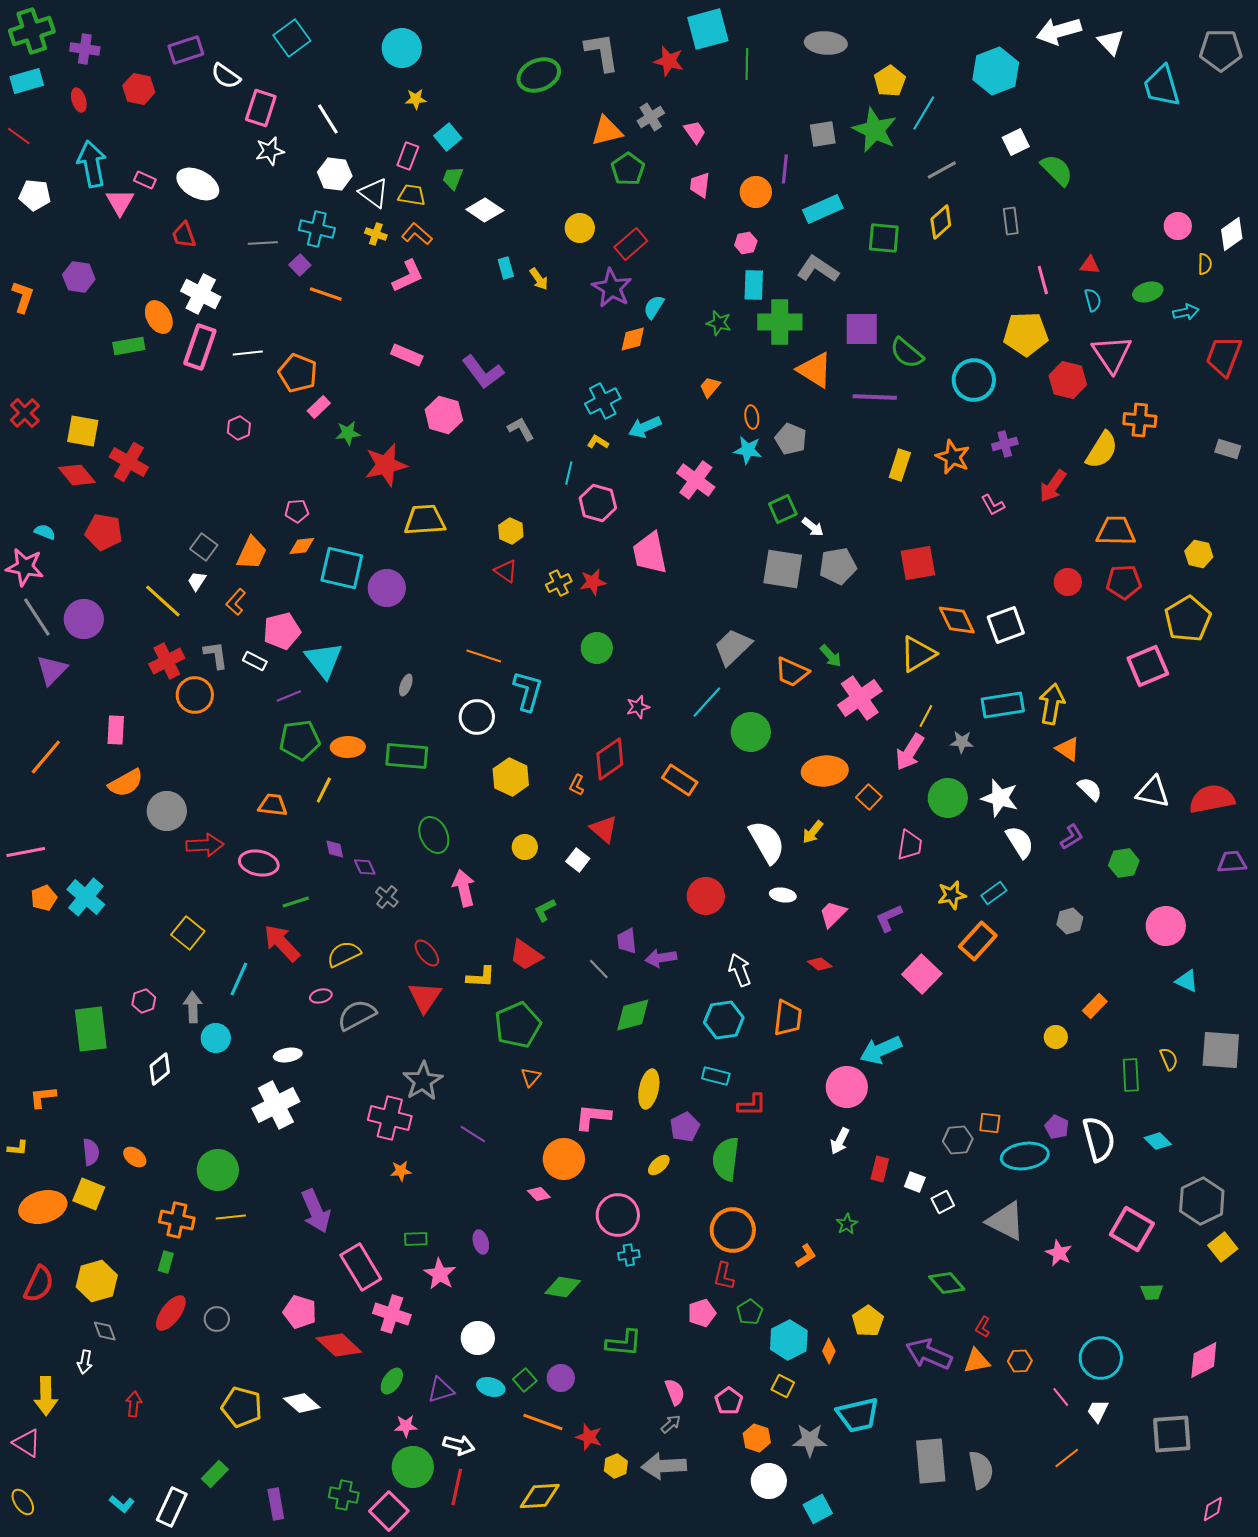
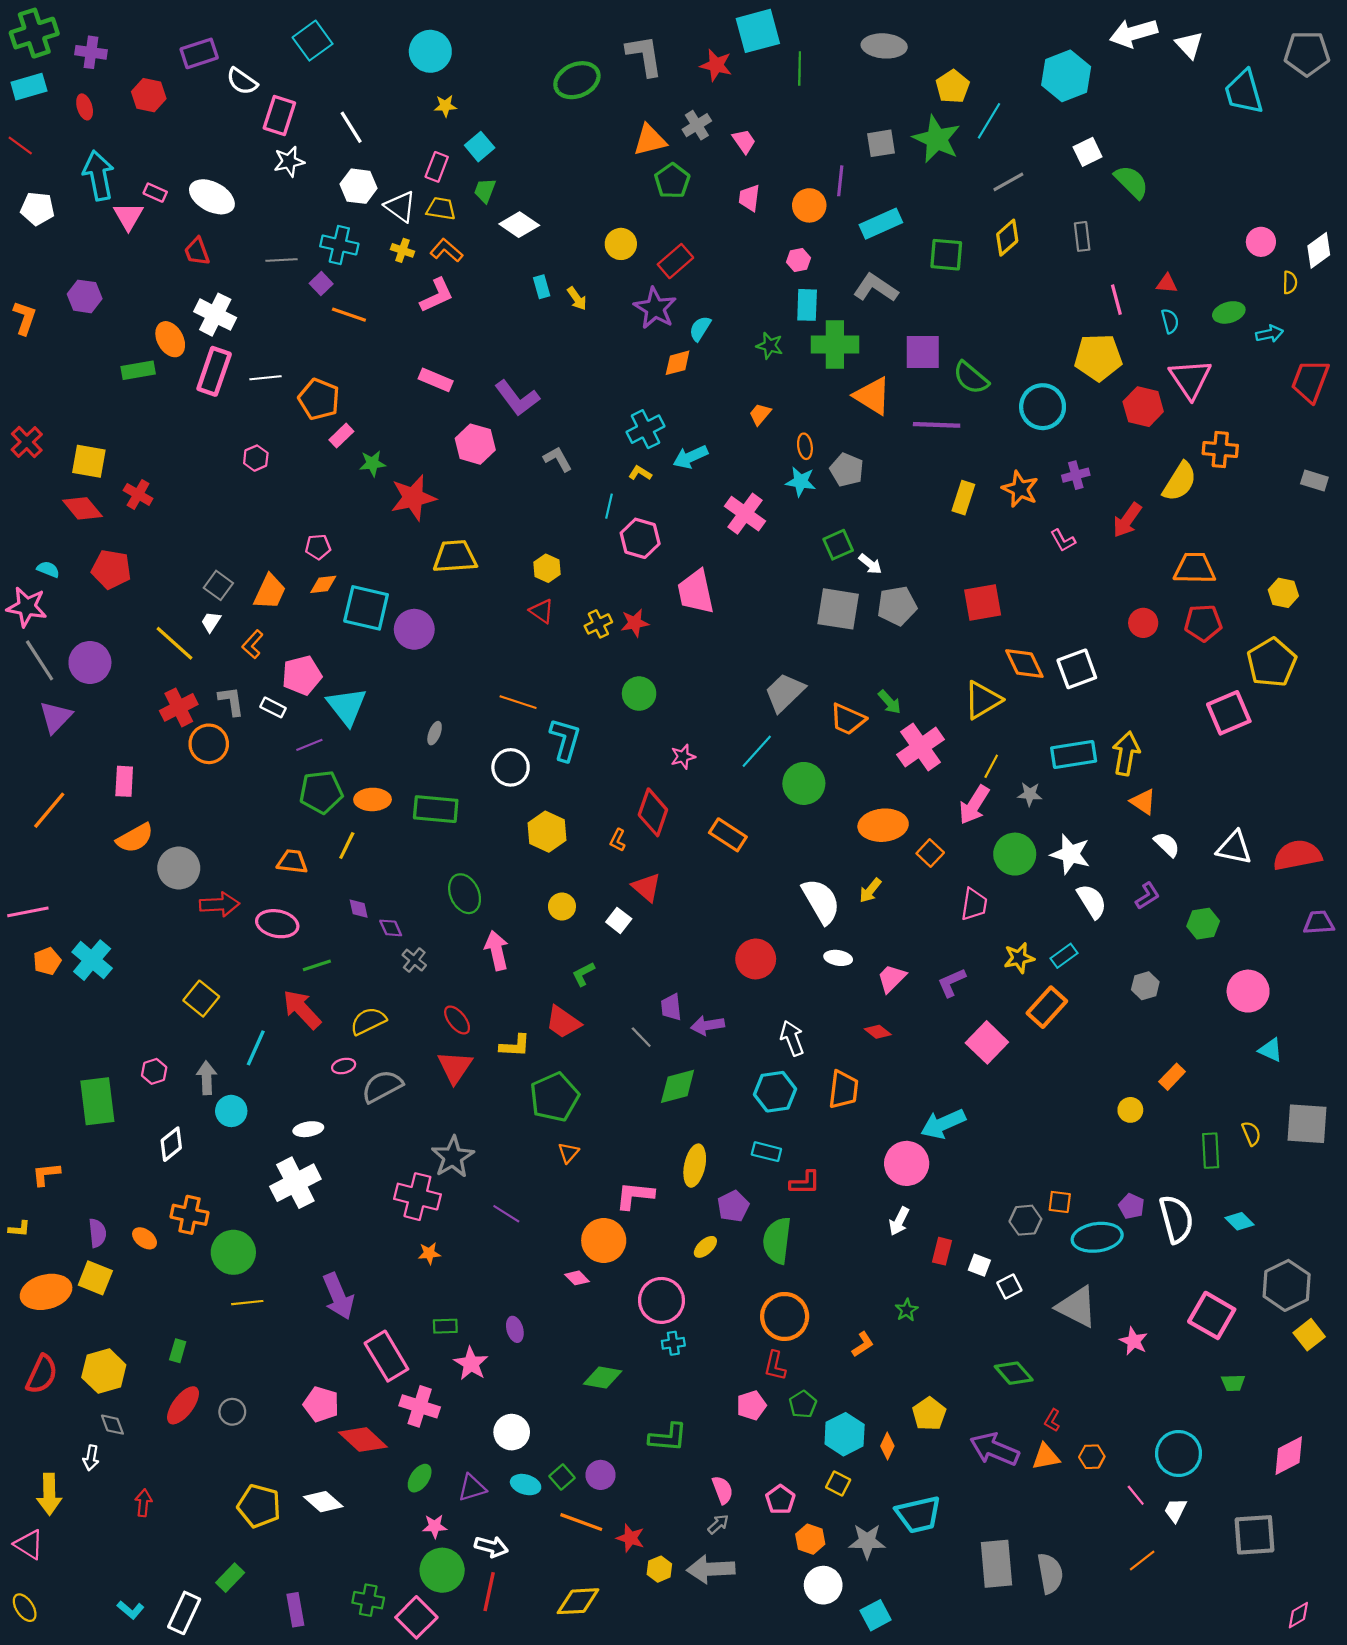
red cross: (129, 462) -> (138, 494), size x0.7
red diamond: (610, 759) -> (653, 812), turned -36
orange cross: (177, 1220) -> (189, 1215), moved

